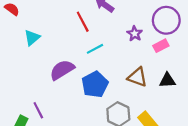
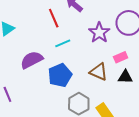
purple star: (135, 34) -> (99, 33), size x1.5
pink rectangle: (161, 46) -> (121, 57), moved

